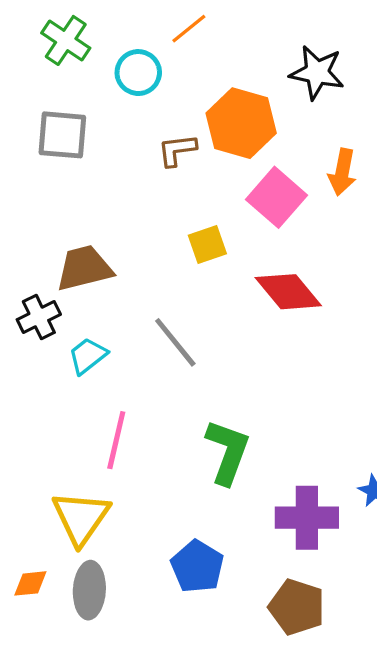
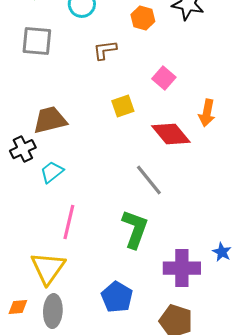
orange hexagon: (241, 123) -> (143, 18), moved, size x0.6
orange arrow: (342, 172) -> (207, 113), moved
pink square: (277, 197) -> (164, 78), size x0.7
gray line: (175, 342) -> (149, 180), moved

